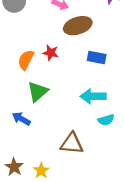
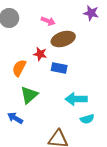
red star: (51, 53) -> (40, 54), moved
blue rectangle: (97, 57) -> (59, 68), moved

